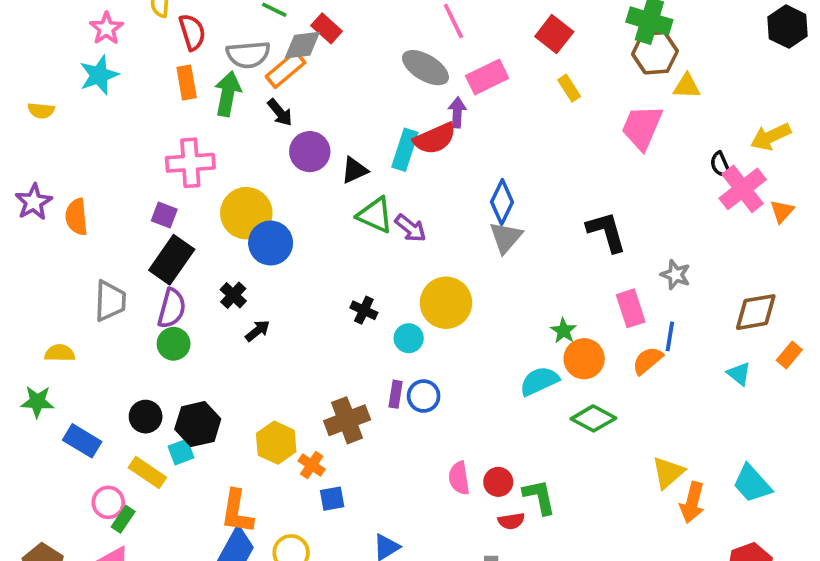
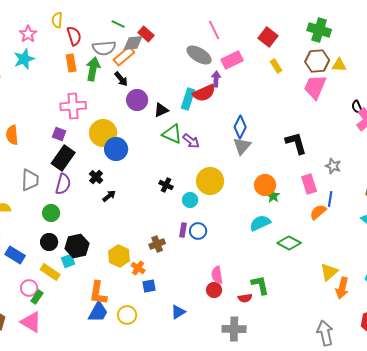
brown hexagon: (655, 53) -> (317, 61), moved
green circle: (174, 344) -> (51, 213), moved
orange circle: (584, 359) -> (265, 185), moved
brown cross: (347, 420) -> (157, 244), size x0.7
red circle: (498, 482) -> (214, 290), moved

